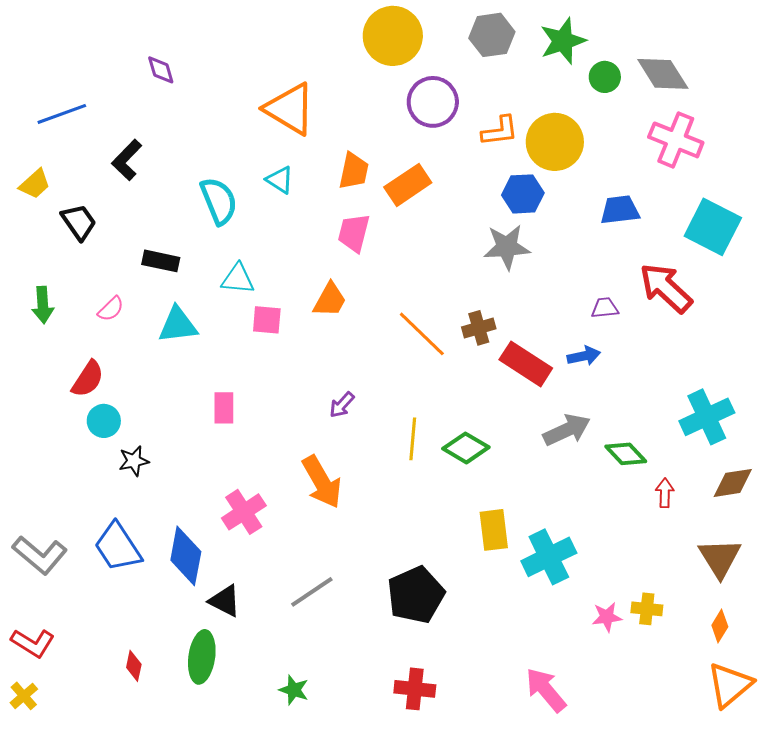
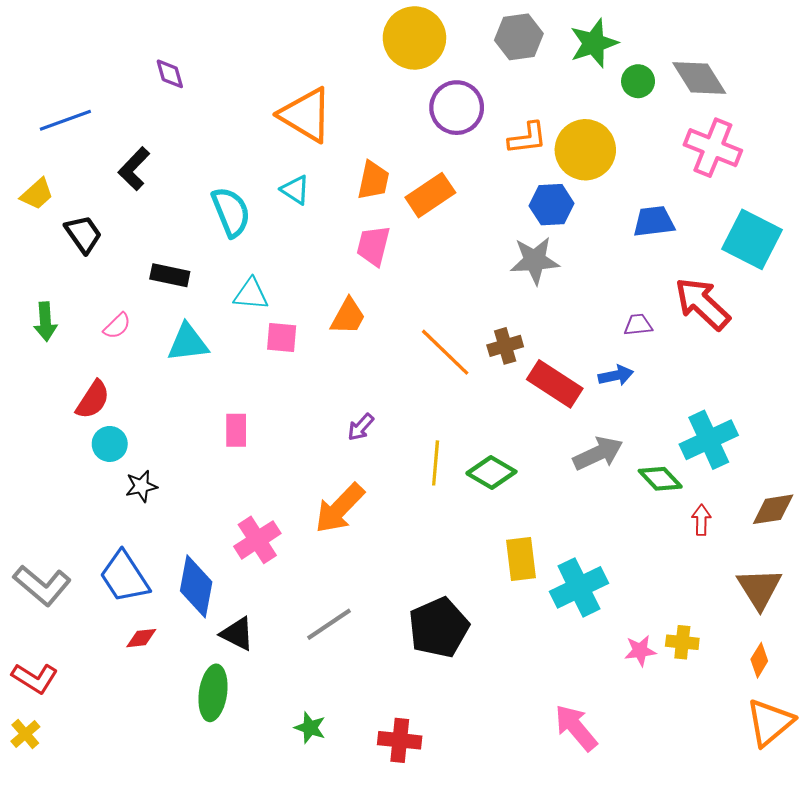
cyan cross: (707, 417) -> (709, 440), moved
orange arrow: (322, 482) -> (340, 508), turned 74
red diamond: (134, 666) -> (141, 638), moved, turned 72
red cross: (415, 689) -> (400, 740), moved

